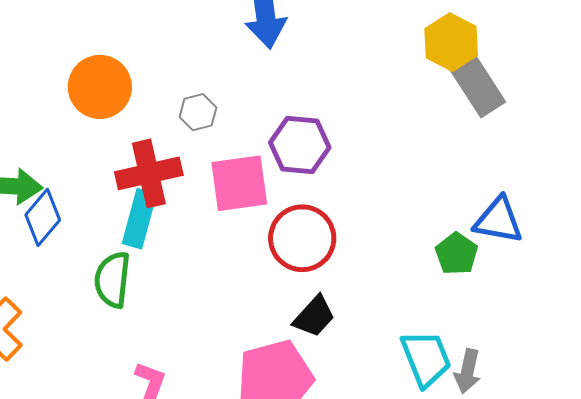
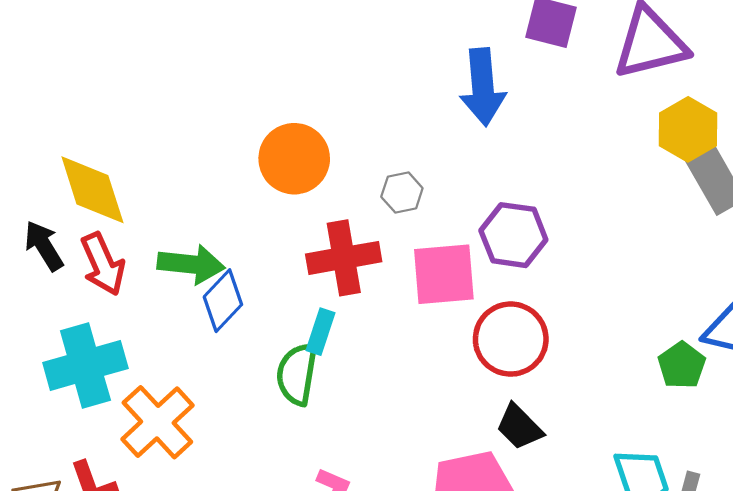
cyan rectangle: (139, 219) -> (320, 332), moved, size x0.7
black trapezoid: (314, 316) -> (519, 427), turned 90

